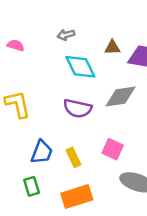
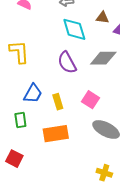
purple semicircle: (78, 108) -> (67, 63), turned 40

